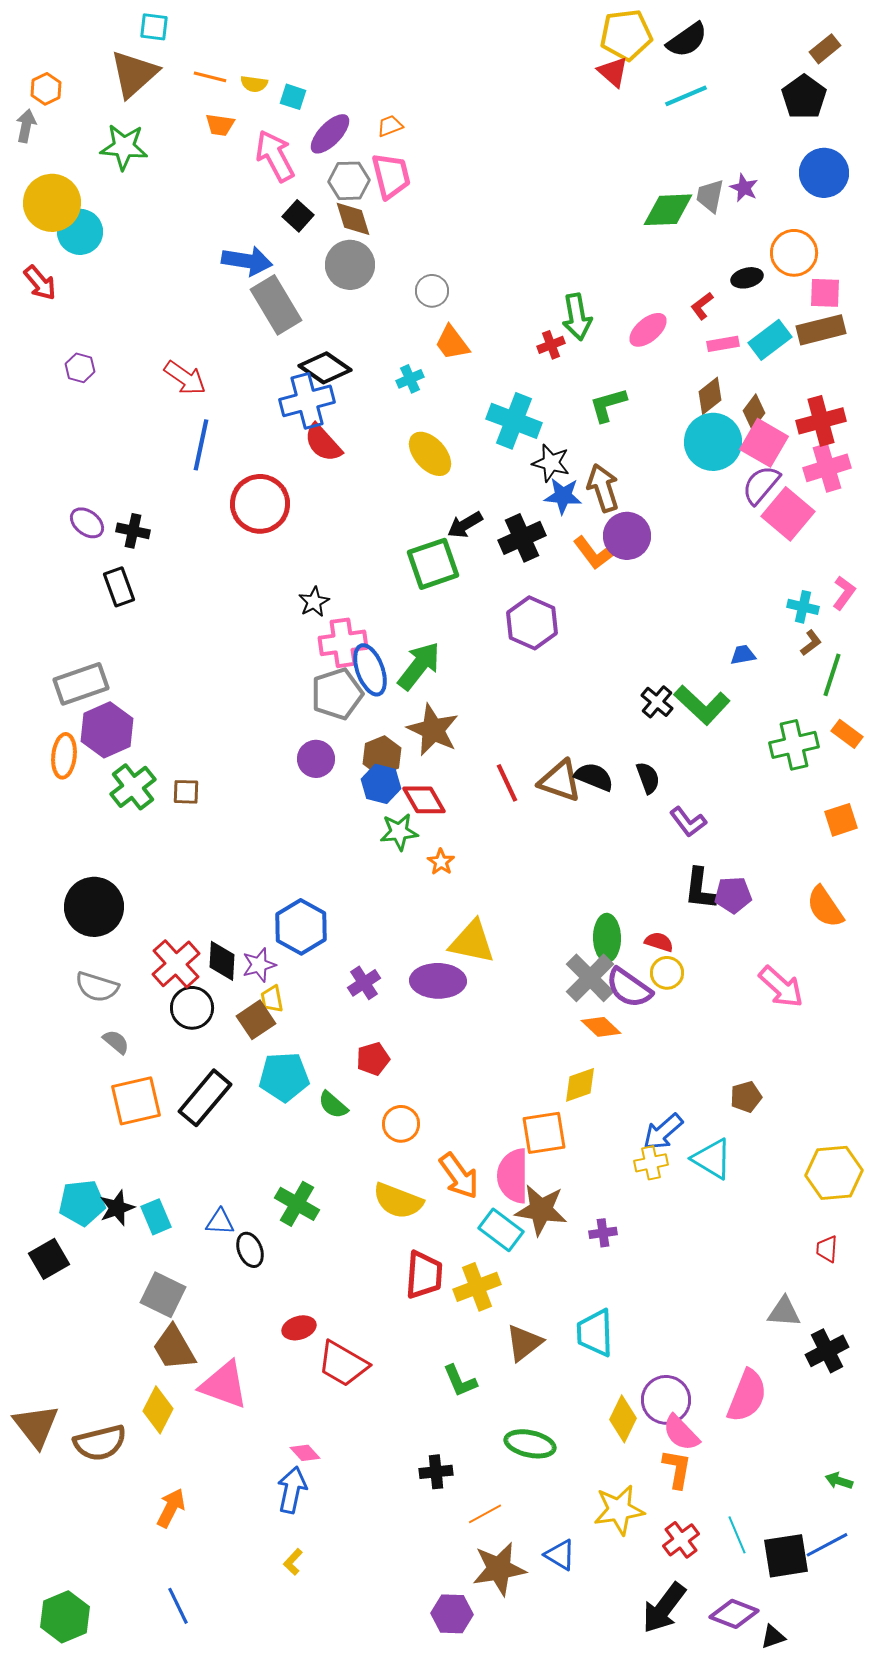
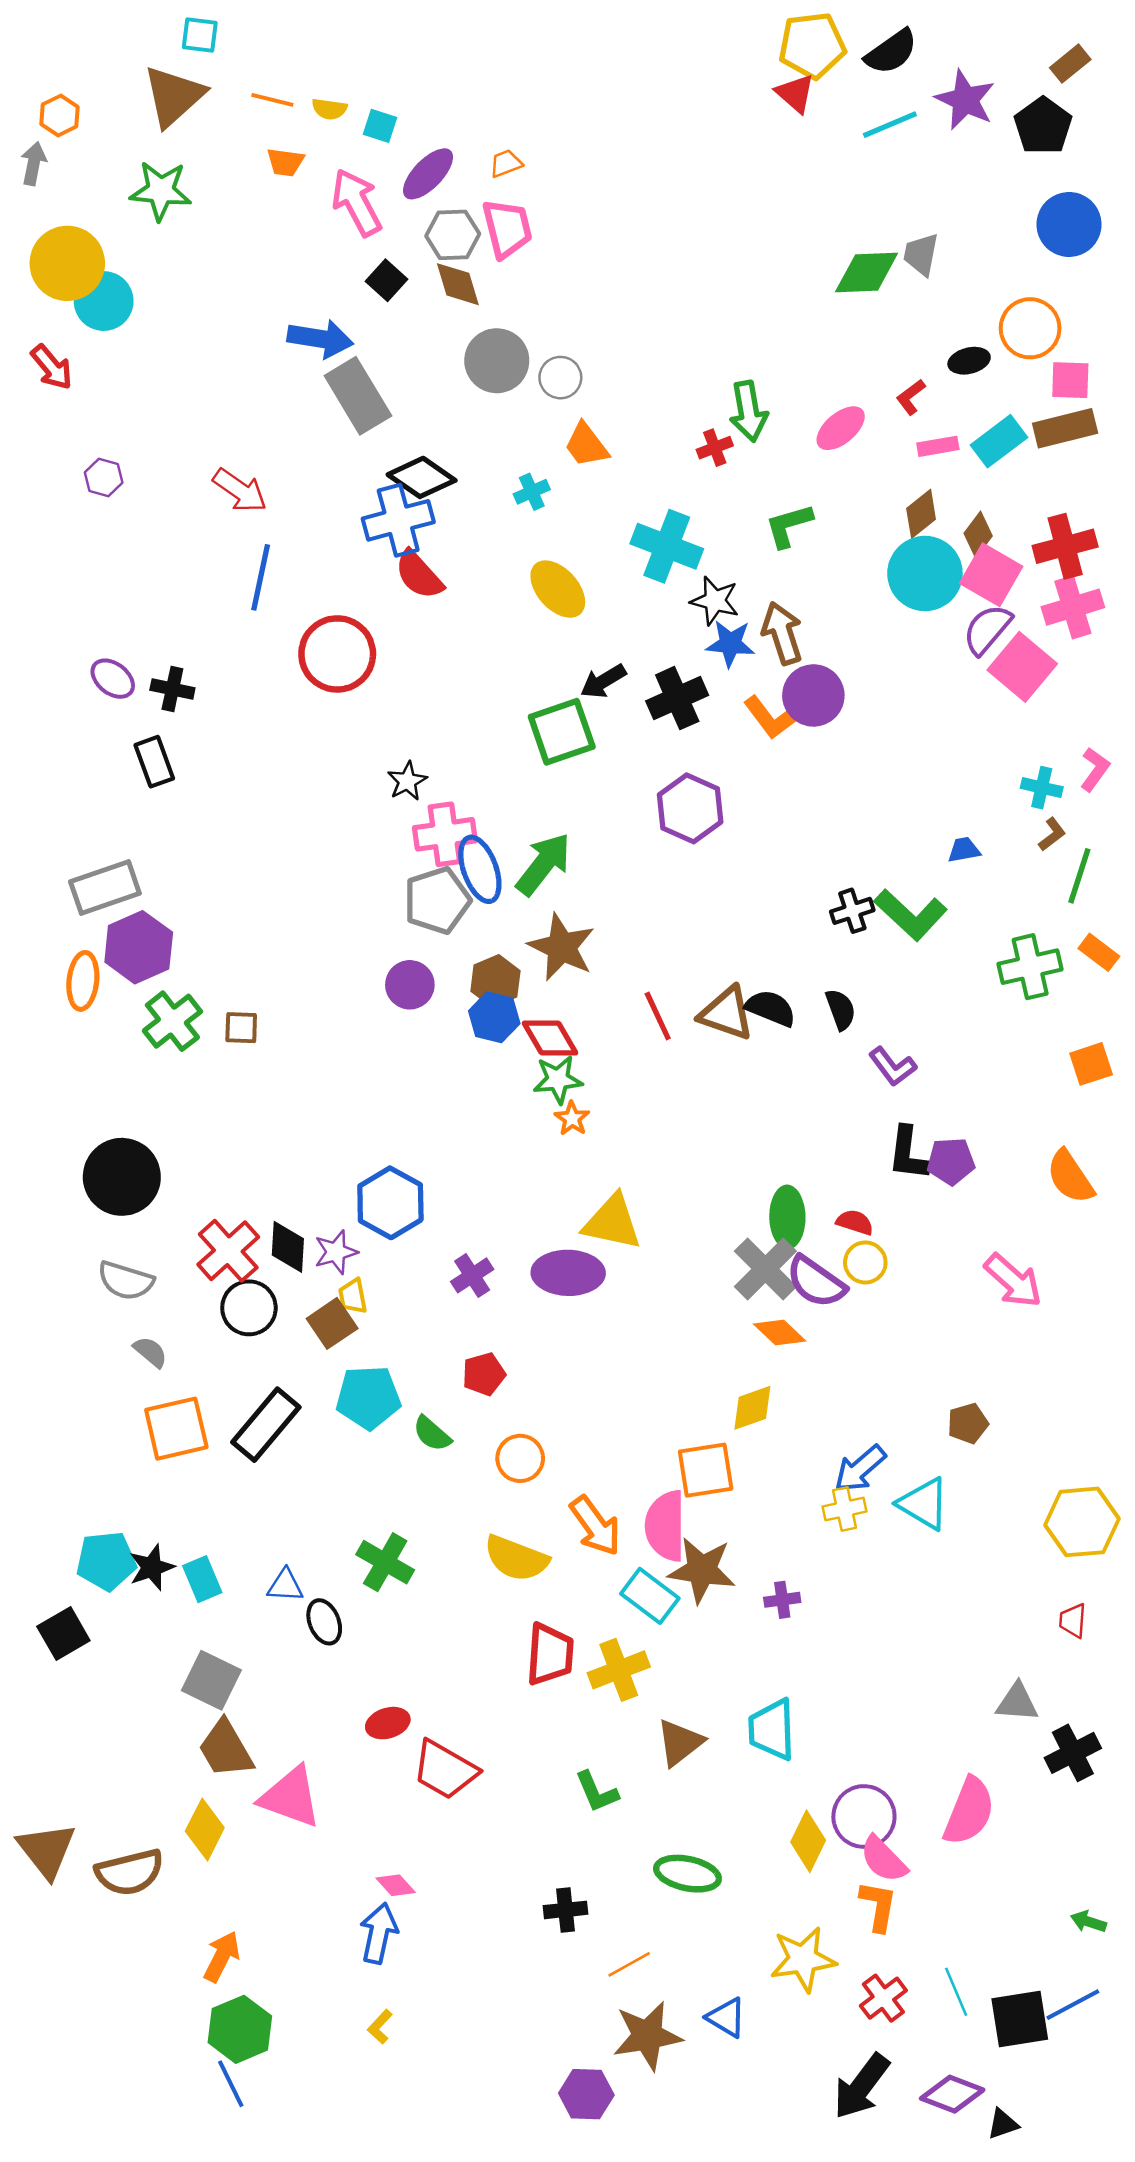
purple star: (744, 188) -> (965, 100), moved, size x1.6
gray circle: (350, 265) -> (497, 361), moved
black cross: (657, 702) -> (852, 911), turned 32
green star: (399, 832) -> (558, 1080), moved
green hexagon: (65, 1617) -> (240, 2029), moved

